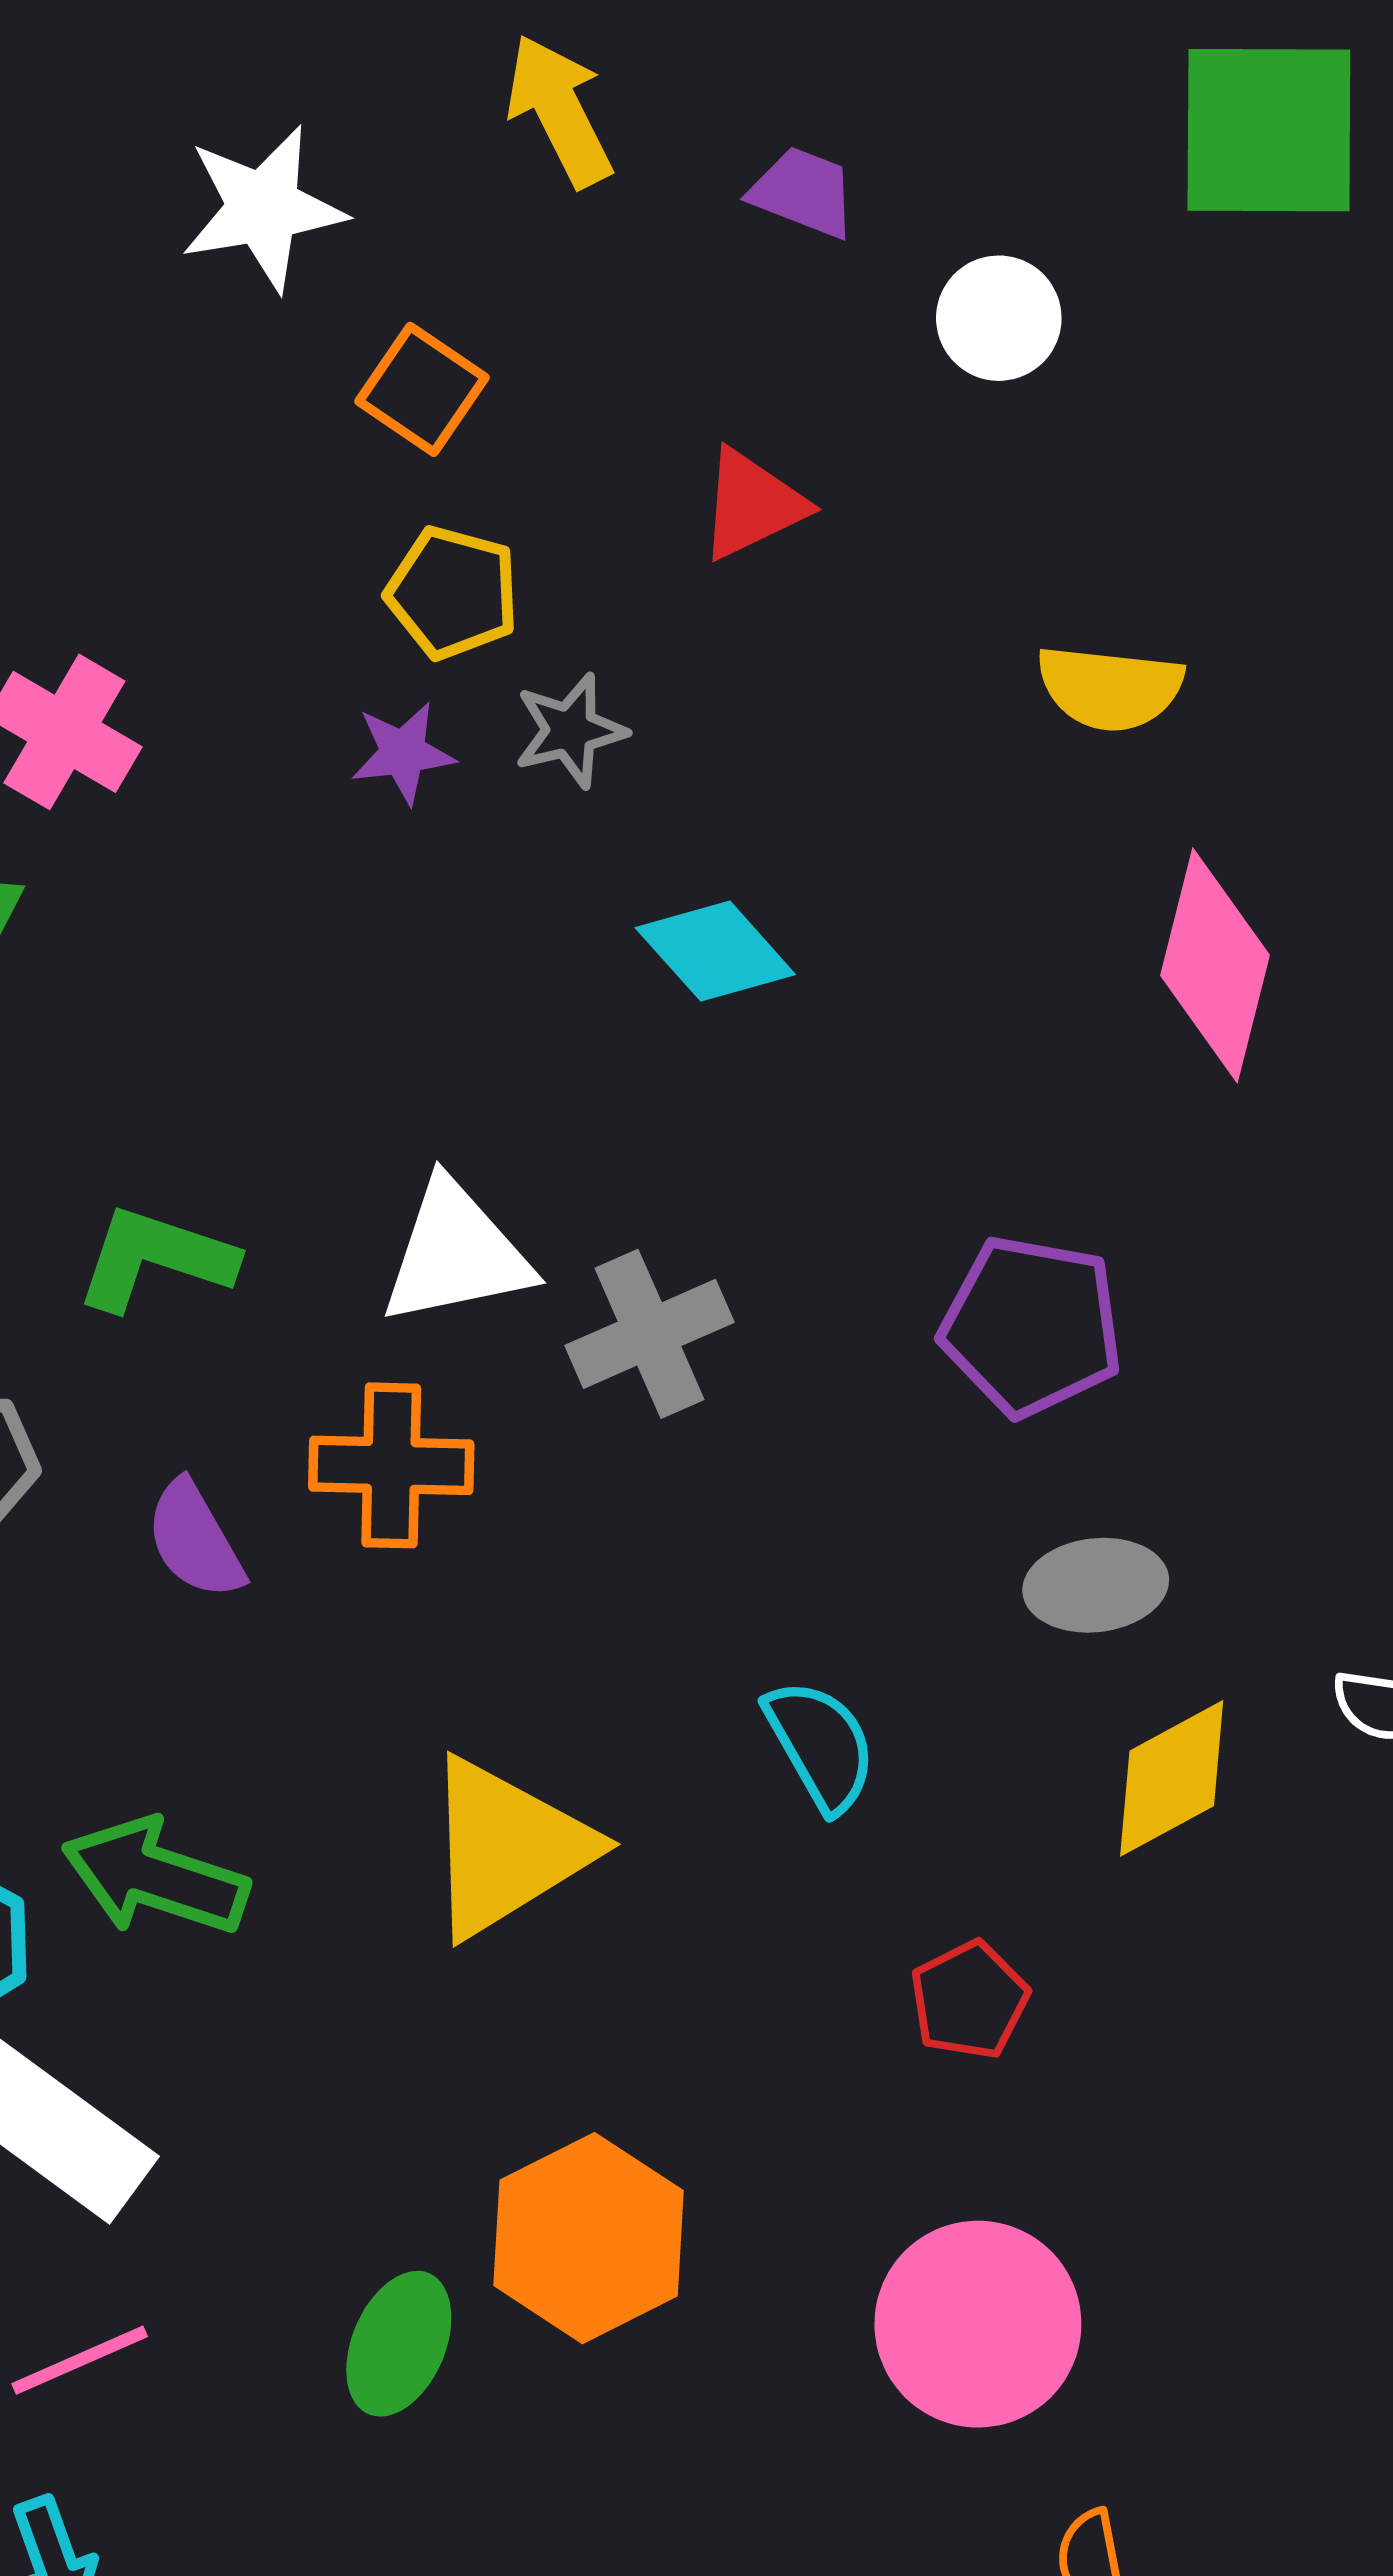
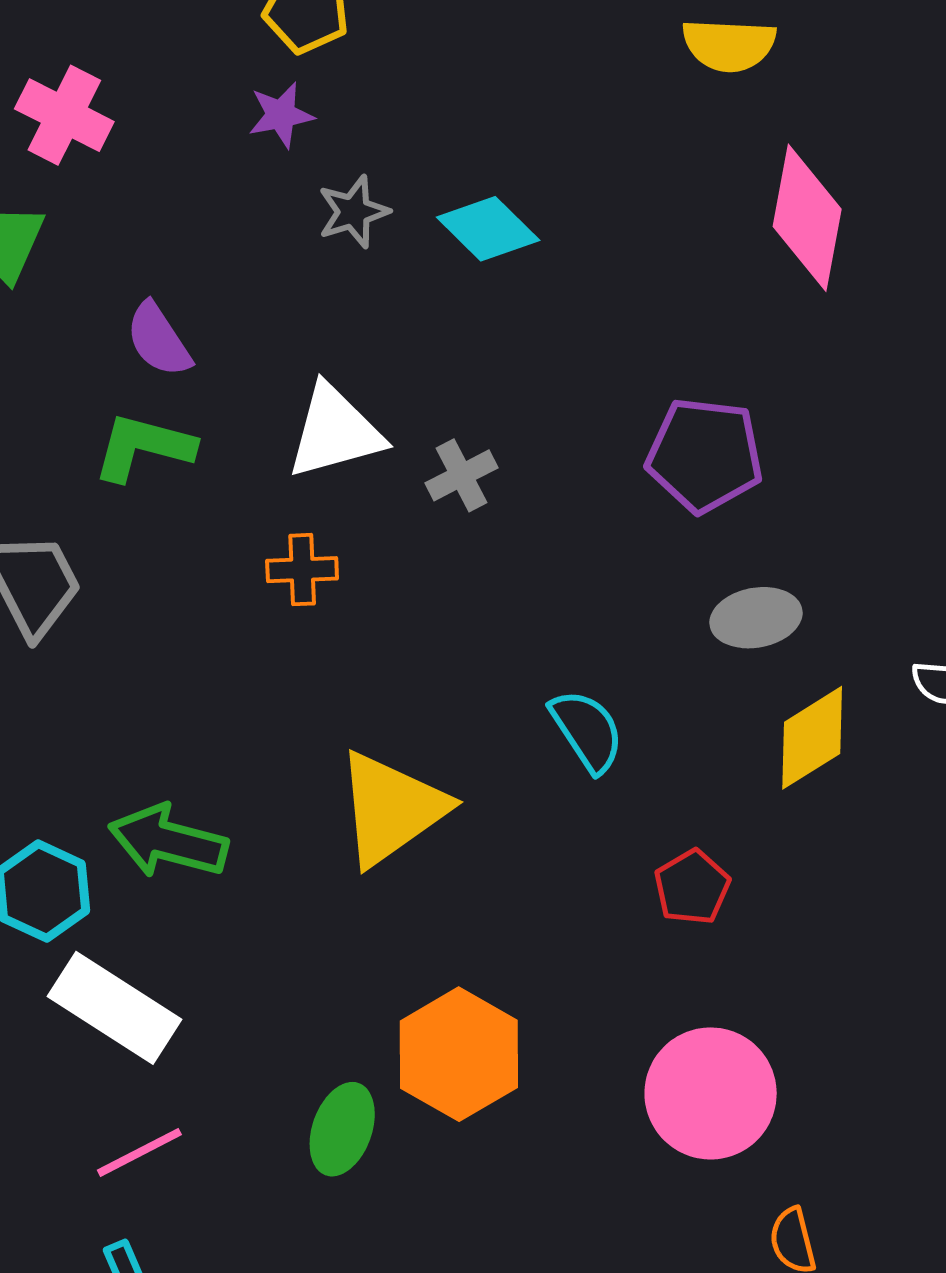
gray star: (570, 730) -> (353, 212), moved
gray cross: (650, 1334) -> (461, 475), size x0.7
orange cross: (391, 1465) -> (302, 570), size x0.7
purple semicircle: (195, 1540) -> (158, 340), moved

